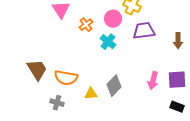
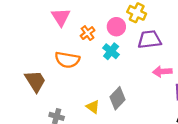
orange semicircle: (66, 78) -> (67, 60), moved
pink arrow: (153, 81) -> (162, 72), moved, turned 72
yellow triangle: (91, 94) -> (93, 107), turned 40

